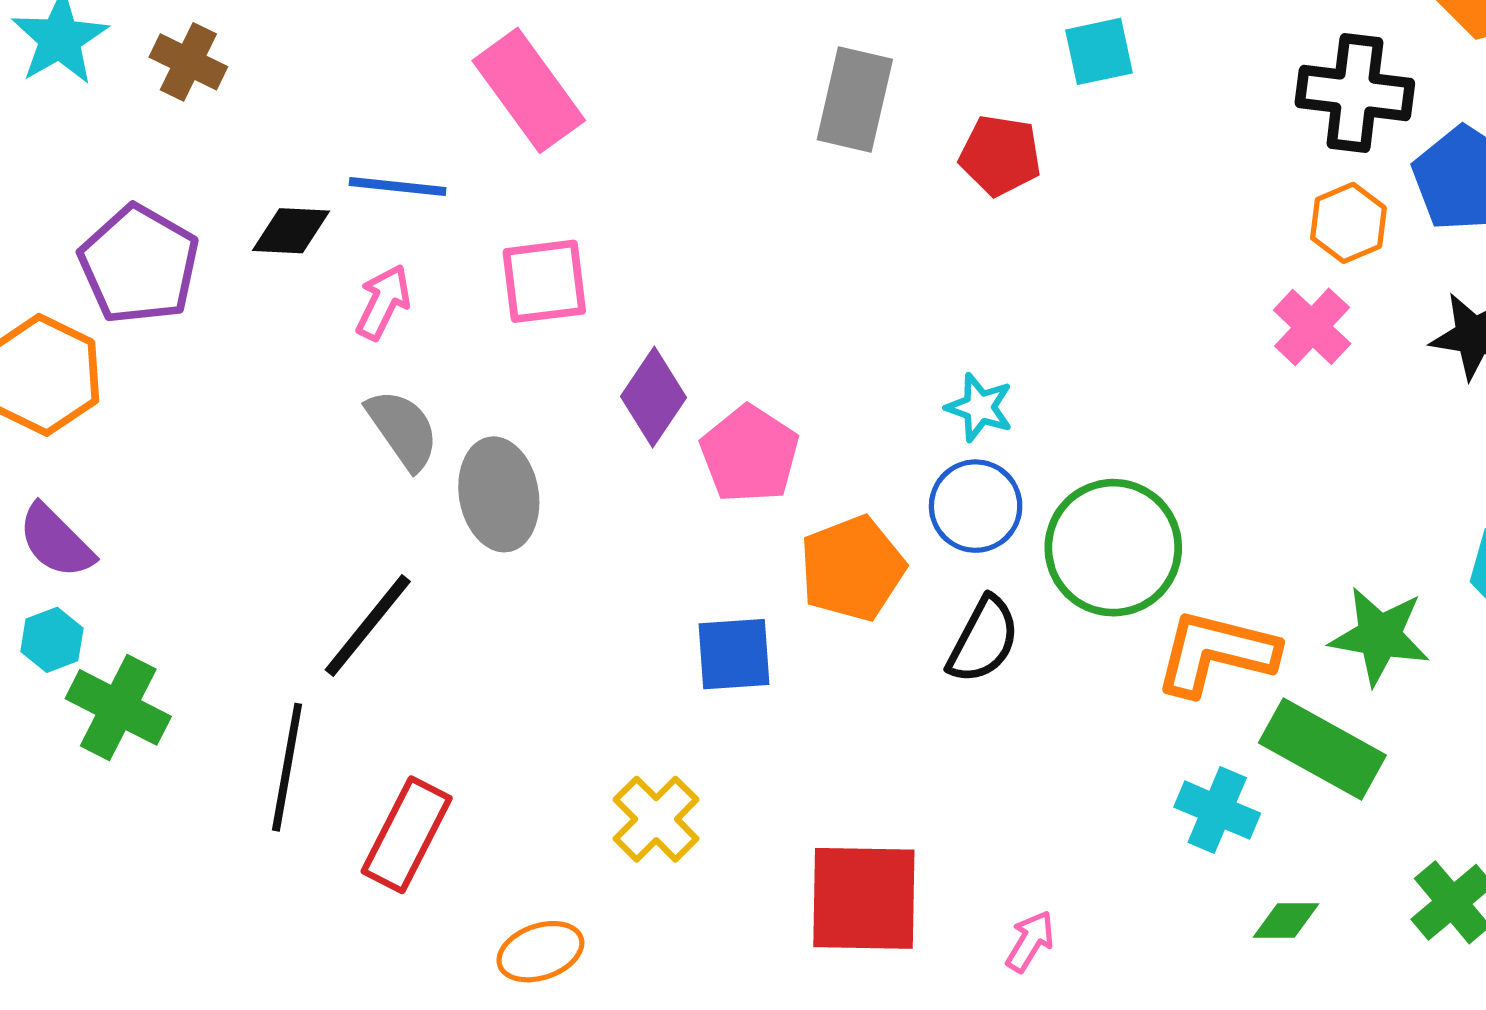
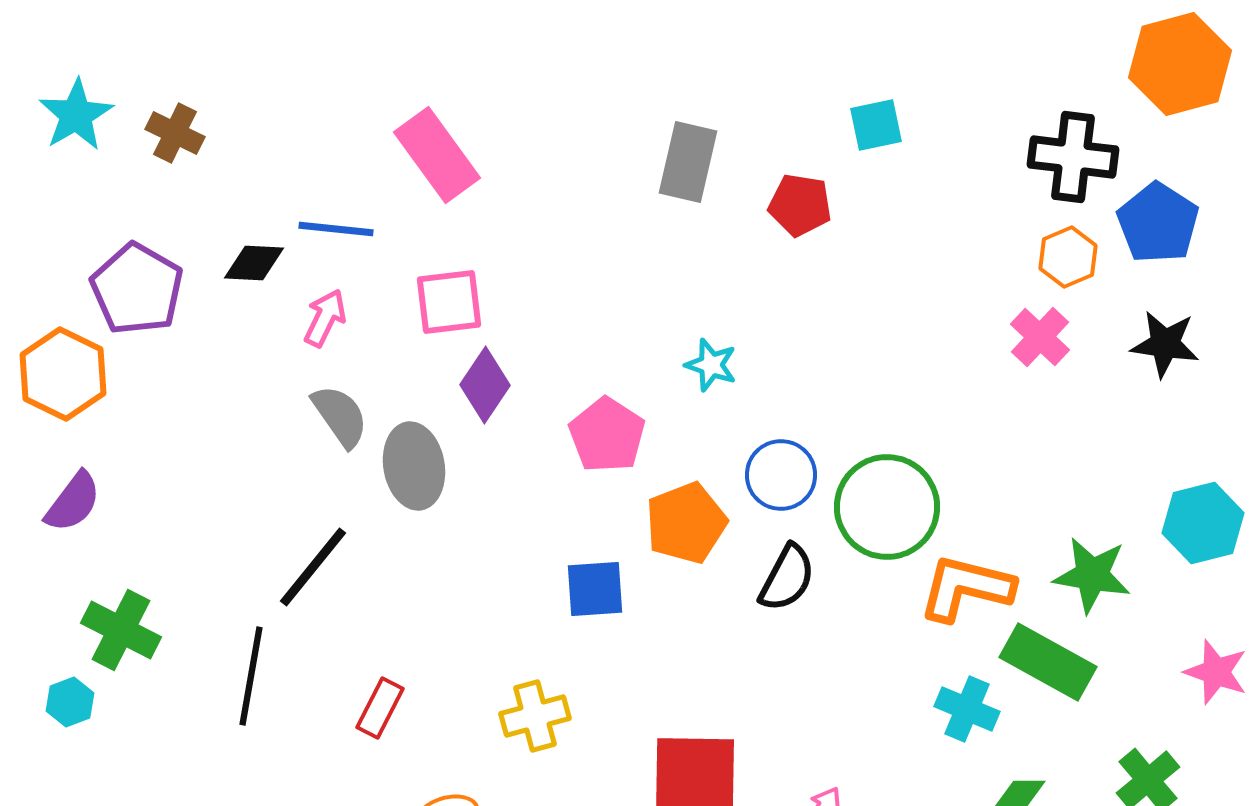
purple diamond: (653, 397) -> (485, 385), moved
cyan star: (979, 407) -> (711, 365), moved
purple semicircle: (56, 541) -> (73, 502), turned -98
cyan hexagon: (52, 640) -> (70, 702), moved
yellow cross: (656, 819) -> (535, 716), turned 30
red rectangle: (407, 835) -> (380, 708), moved, size x0.7

